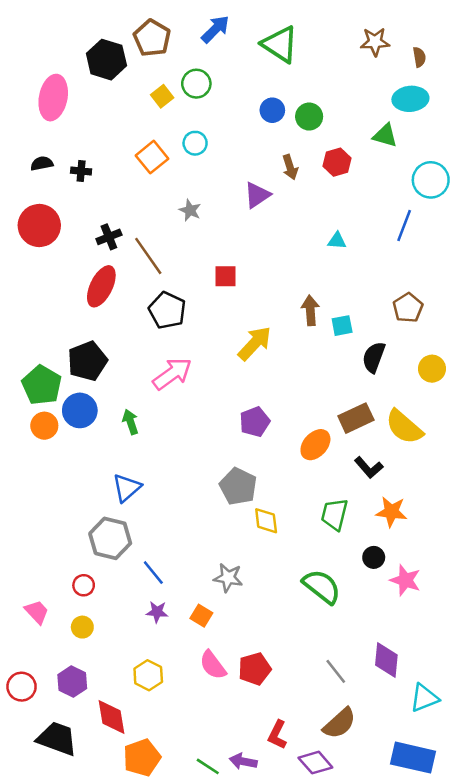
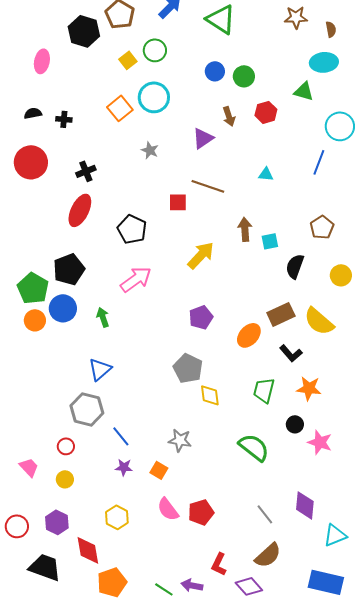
pink ellipse: (53, 98) -> (42, 61), size x0.7
cyan circle: (195, 143) -> (154, 97), size x1.6
brown line: (148, 256) -> (208, 186), moved, turned -36

